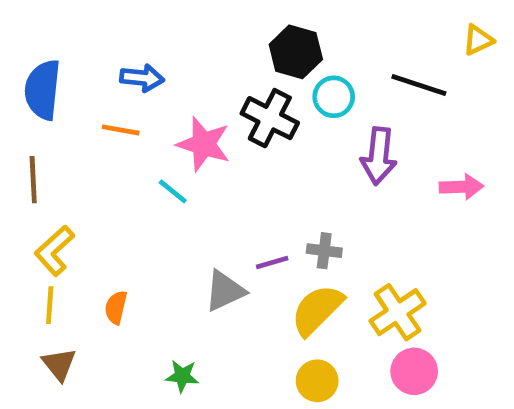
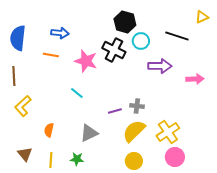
purple arrow: (379, 156) -> (160, 66), turned -95
cyan line: (173, 191) -> (77, 93), moved
gray triangle: (225, 291) -> (89, 133), moved
yellow line: (50, 305) -> (51, 160), moved

